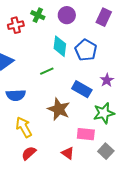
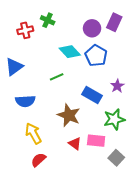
purple circle: (67, 15) -> (92, 28), moved
cyan diamond: (60, 46) -> (70, 52), turned -50
red triangle: (68, 153) -> (75, 144), moved

